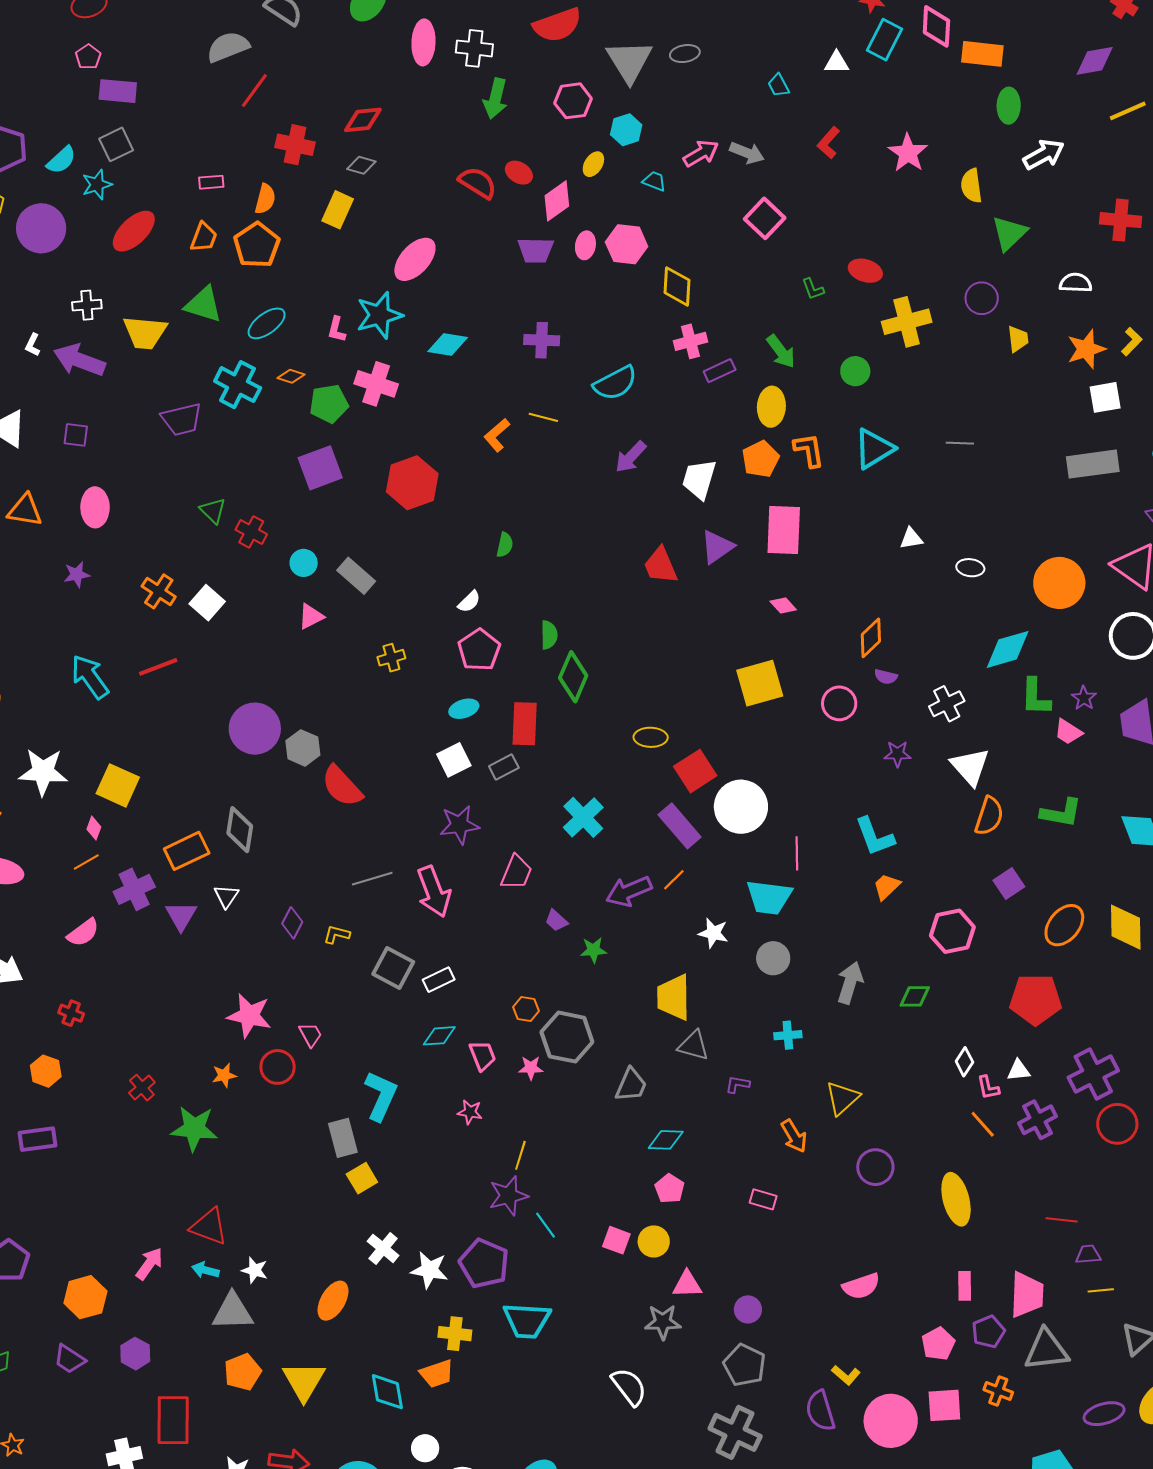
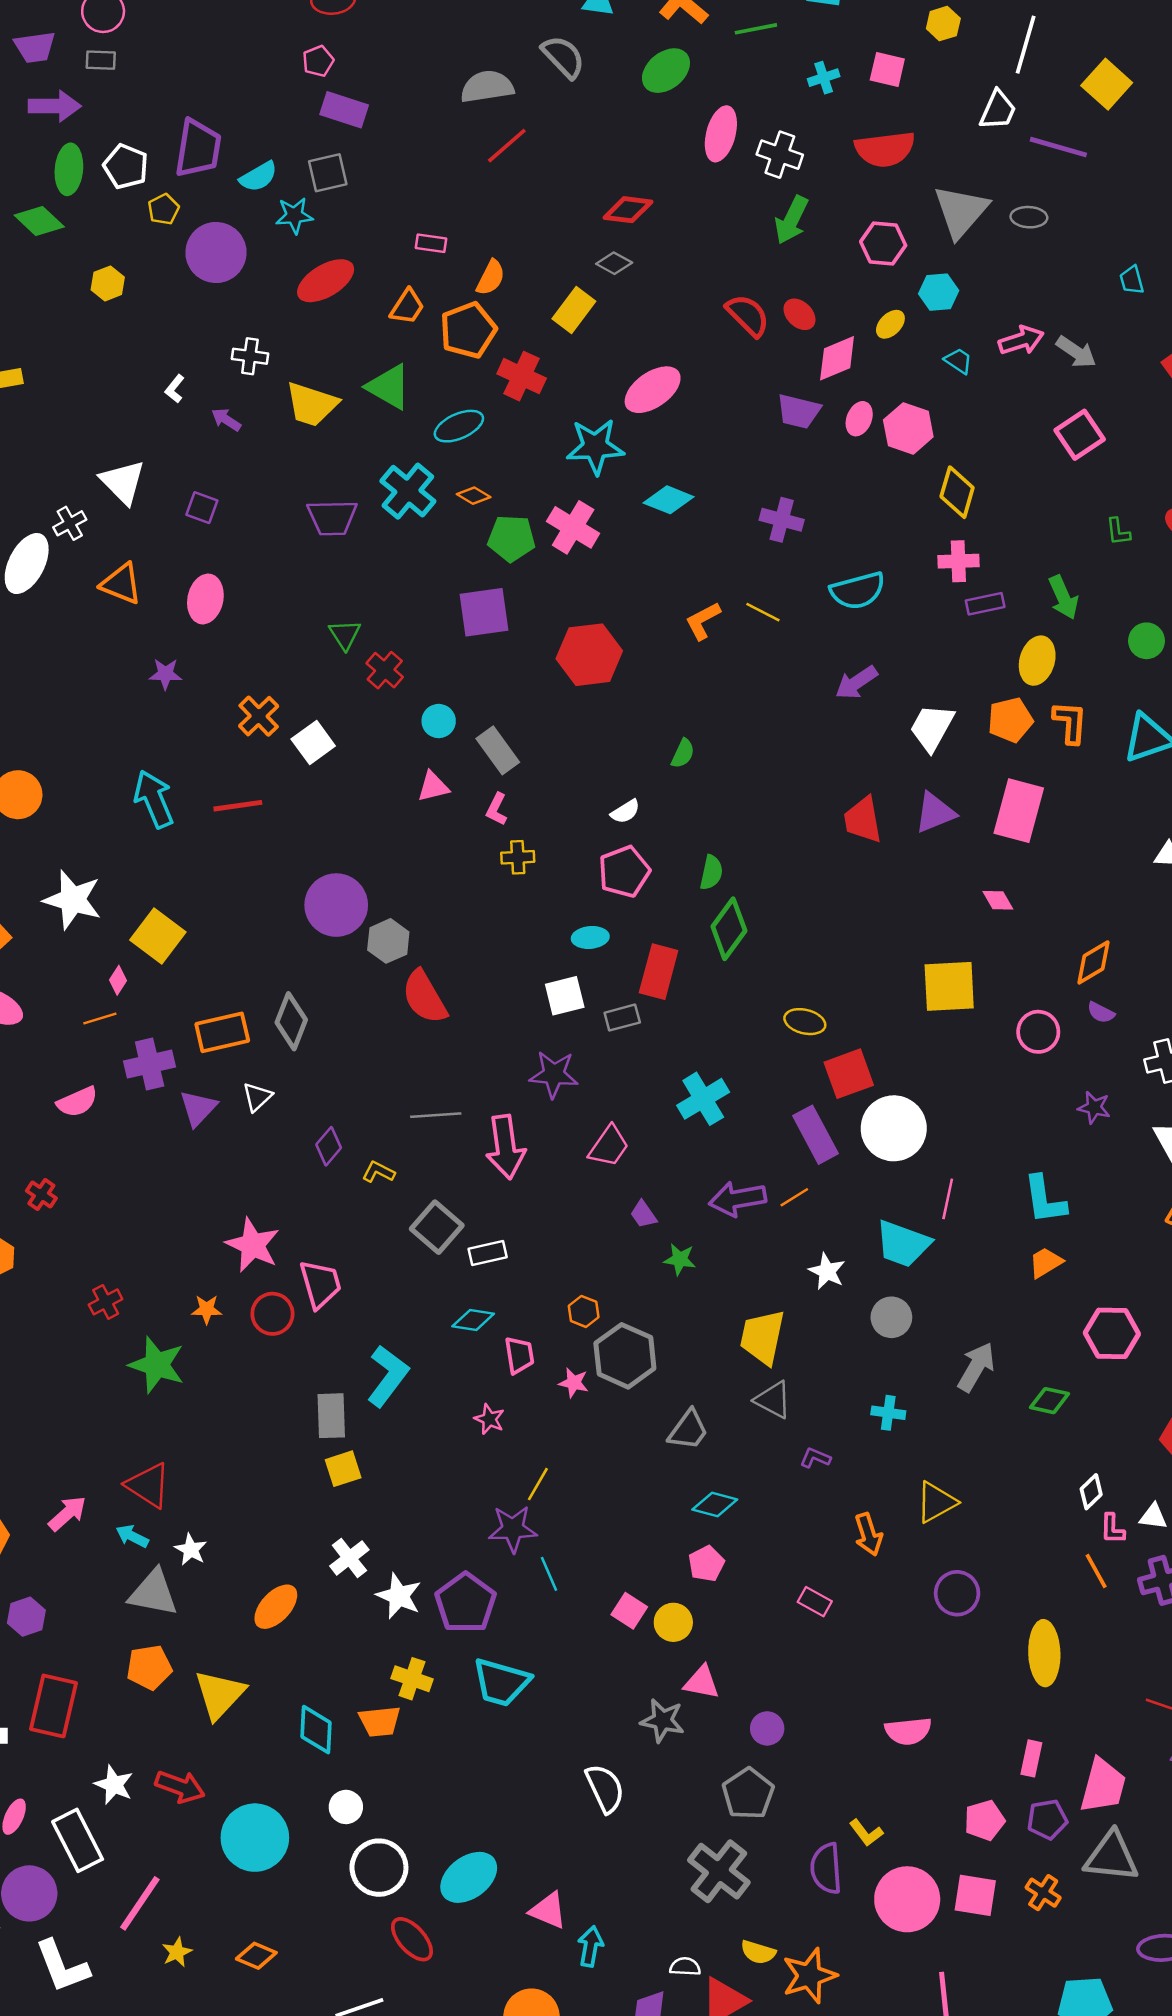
red cross: (295, 145) -> (522, 376), moved
pink L-shape: (337, 329) -> (497, 809), moved
purple arrow: (79, 360) -> (226, 420), size x0.5
pink trapezoid: (310, 1035) -> (320, 1284), size x1.6

